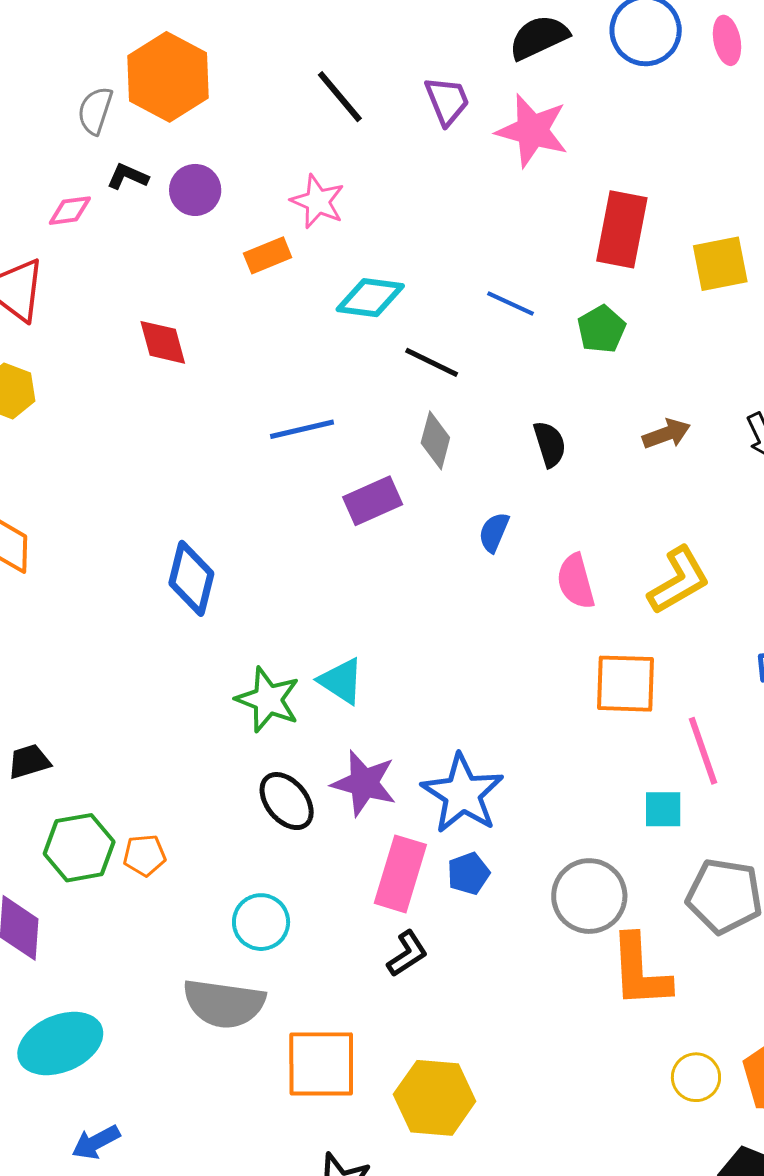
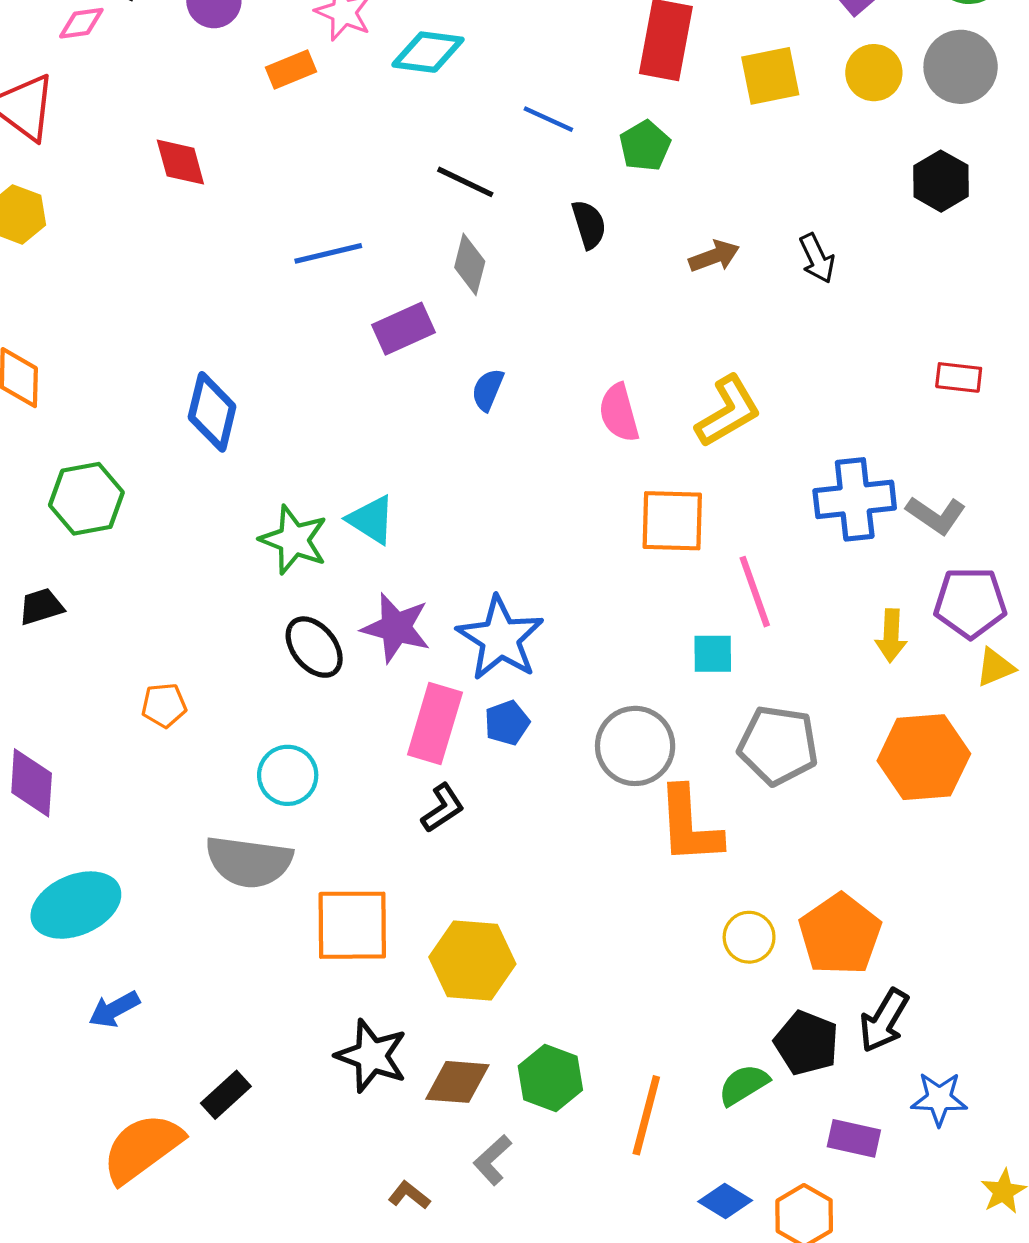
cyan diamond: (370, 298) -> (428, 52), moved
black semicircle: (550, 444) -> (589, 224), moved
blue semicircle: (494, 532) -> (488, 390), moved
green hexagon: (79, 848) -> (86, 499), moved

